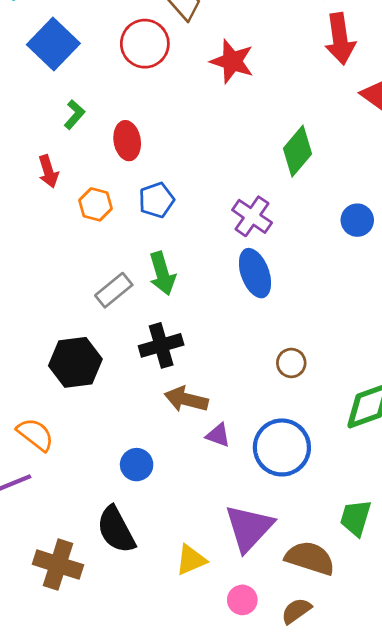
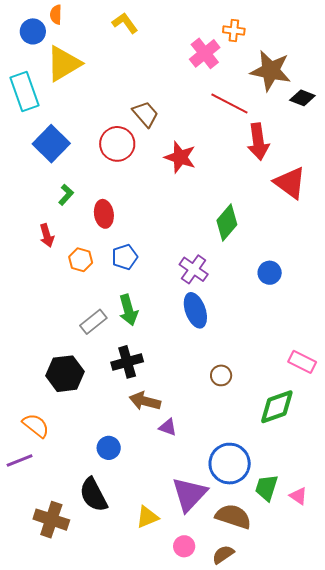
blue circle: (282, 447) -> (230, 464), moved

